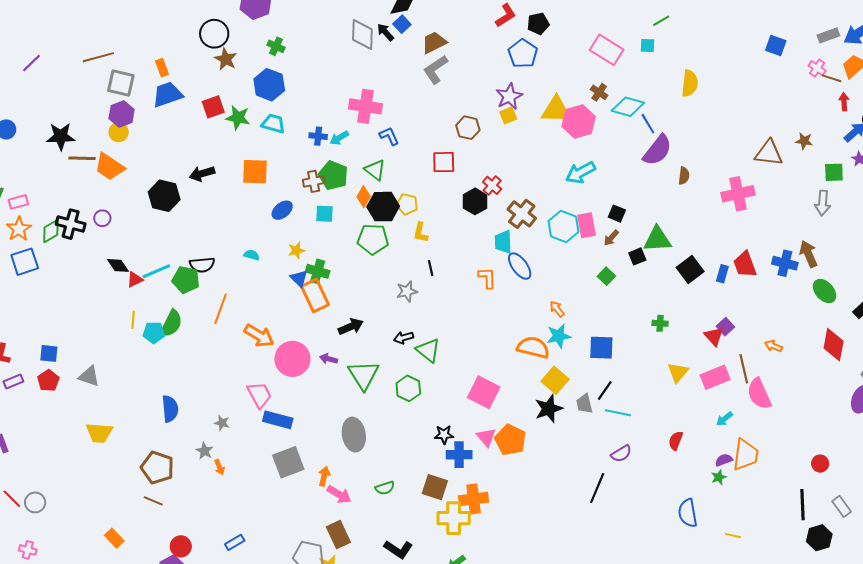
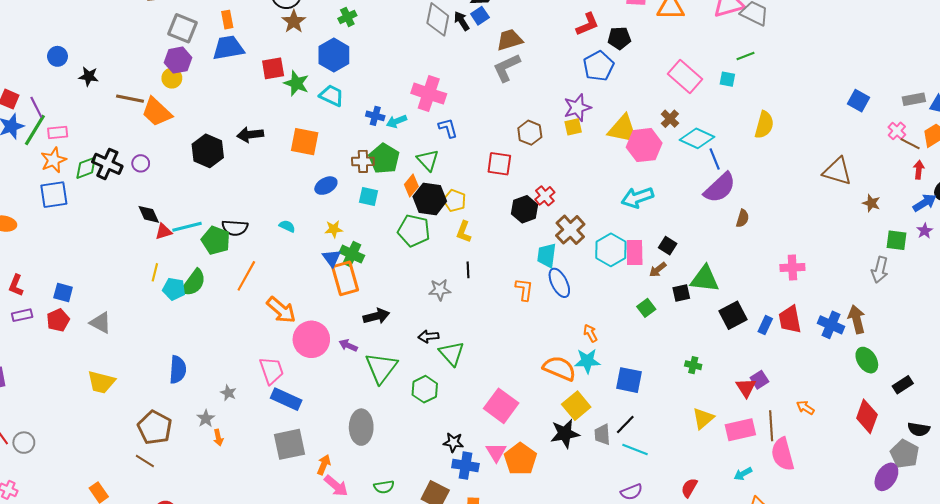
green cross: (276, 46) -> (347, 17), turned 30
black star: (61, 136) -> (89, 76), moved, size x0.7
brown triangle: (769, 153) -> (837, 171), moved
pink cross: (738, 194) -> (792, 268), moved, size x0.7

